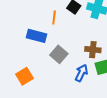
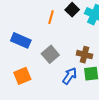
blue rectangle: (36, 36) -> (21, 40), moved
orange square: (24, 76) -> (22, 76), moved

